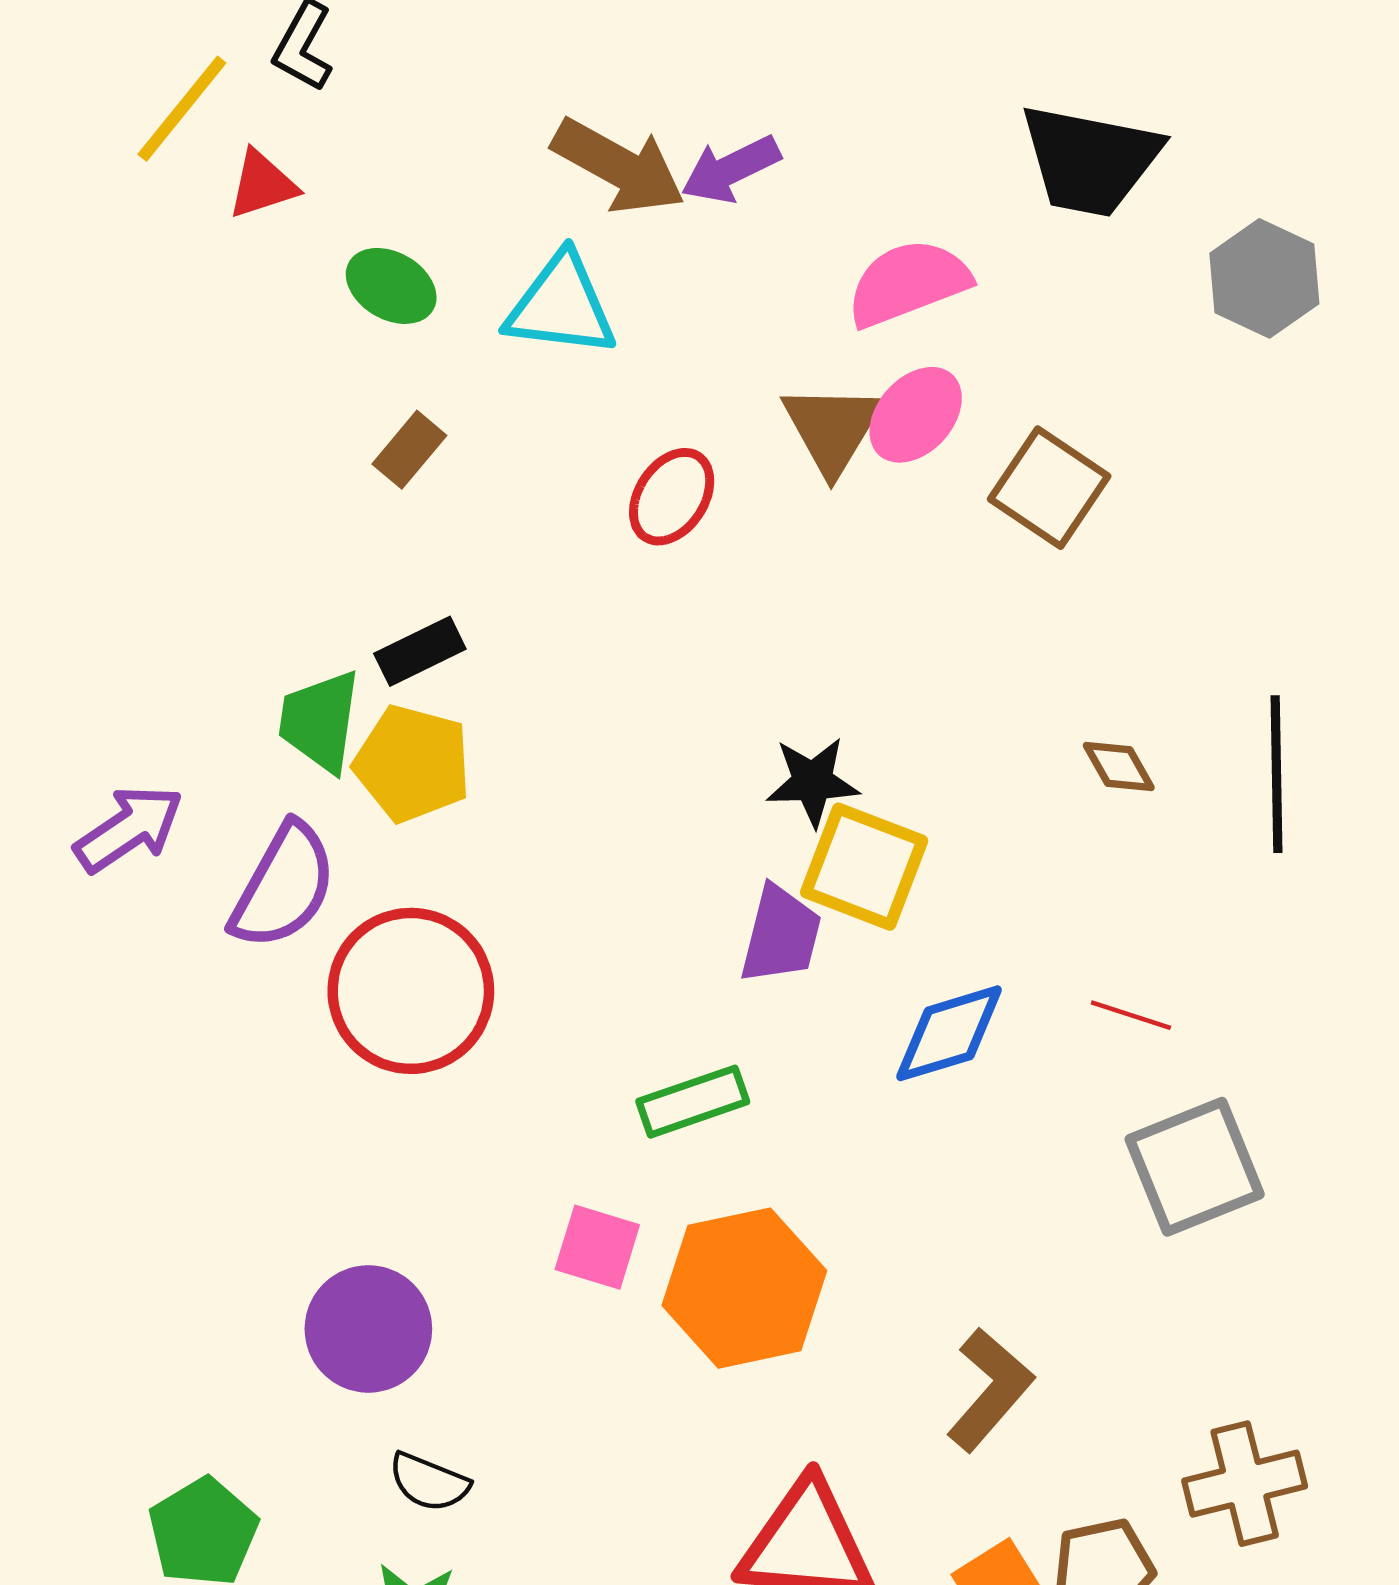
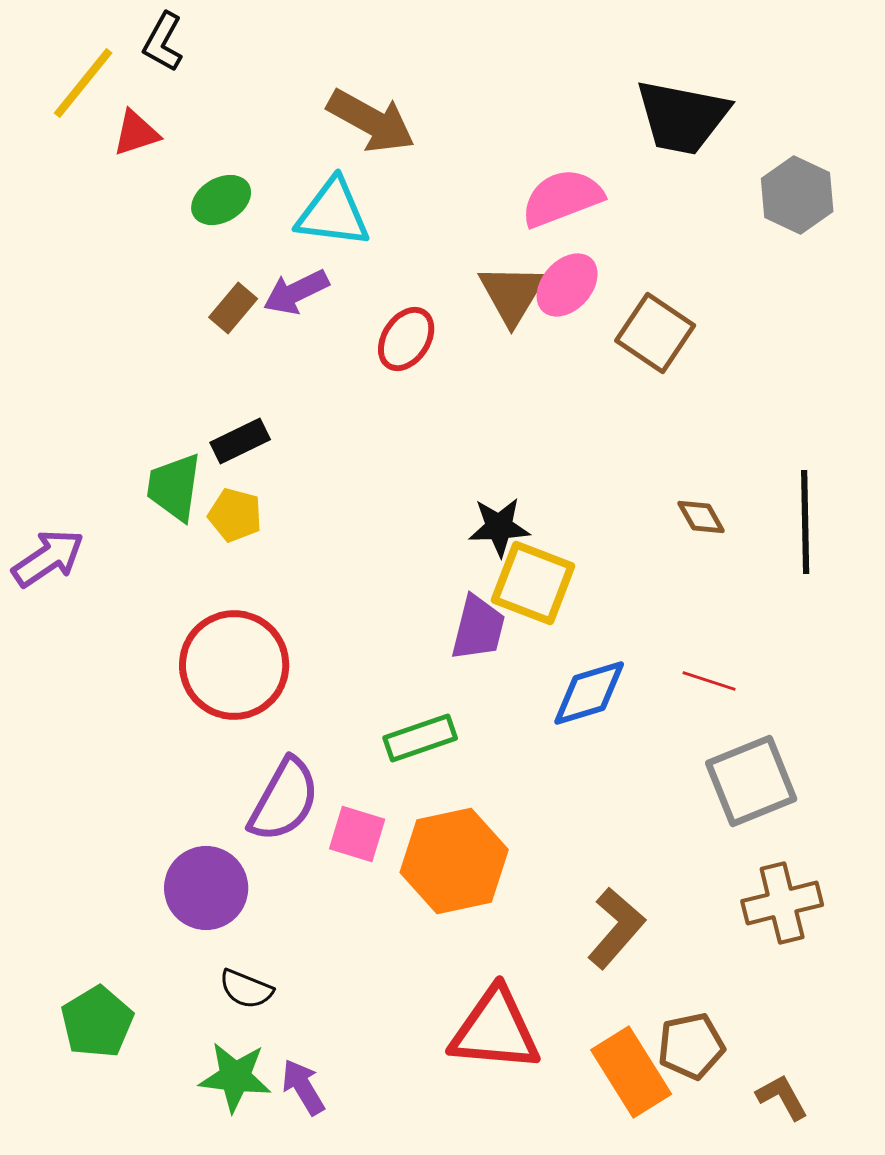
purple arrow: (731, 169) -> (296, 292), moved
green ellipse: (391, 286) -> (221, 200), turned -60
yellow pentagon: (412, 763) -> (235, 515), size x0.7
purple semicircle: (283, 886) -> (284, 800), moved
brown cross: (1245, 1484) -> (782, 903), moved

